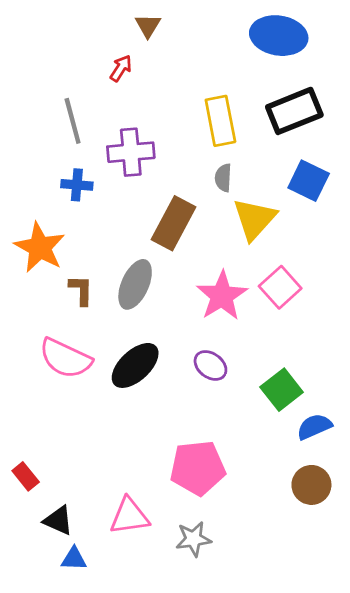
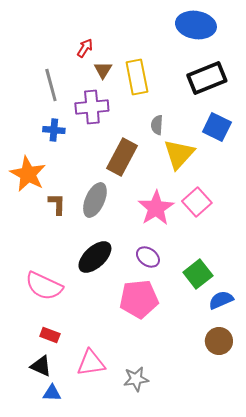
brown triangle: (148, 26) -> (103, 70), moved
yellow rectangle: (220, 121) -> (137, 77), moved
pink semicircle: (65, 358) -> (44, 286), moved
pink pentagon: (198, 468) -> (139, 299), moved
red rectangle: (26, 476) -> (50, 335), moved, turned -30

